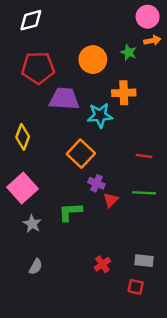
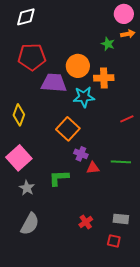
orange circle: (93, 60) -> (78, 66), moved
red line: (144, 156) -> (127, 119), moved, turned -32
red triangle: (111, 200) -> (93, 168), turned 40
gray semicircle: (36, 267) -> (30, 224), size x1.6

